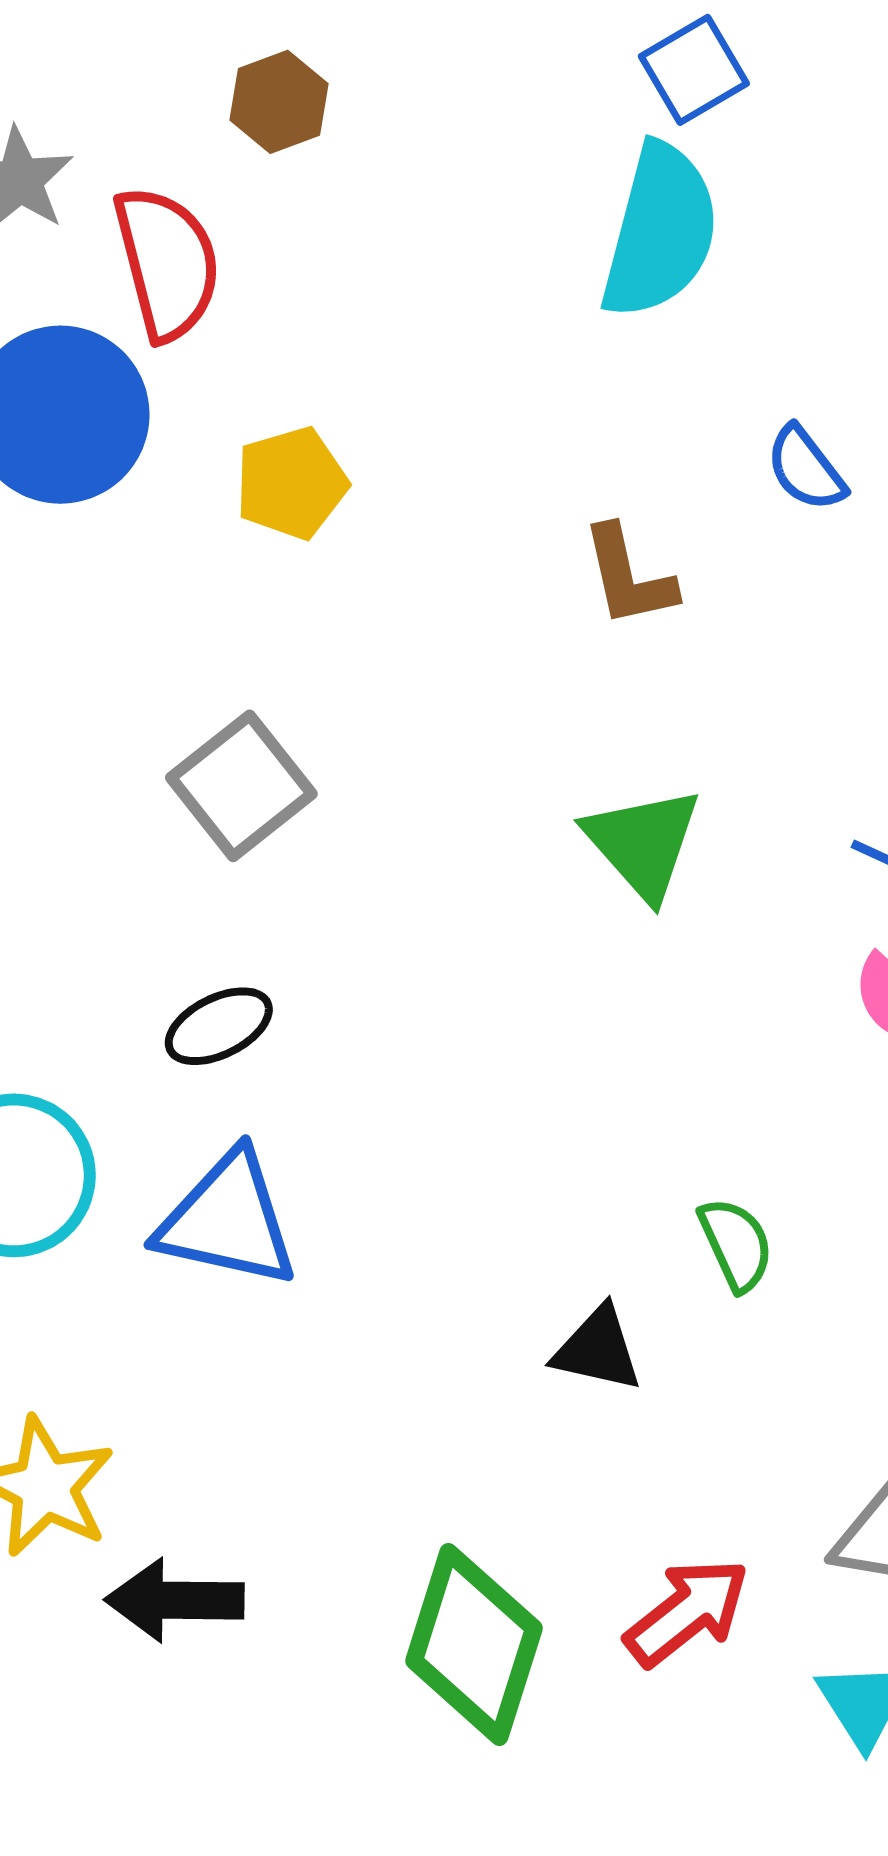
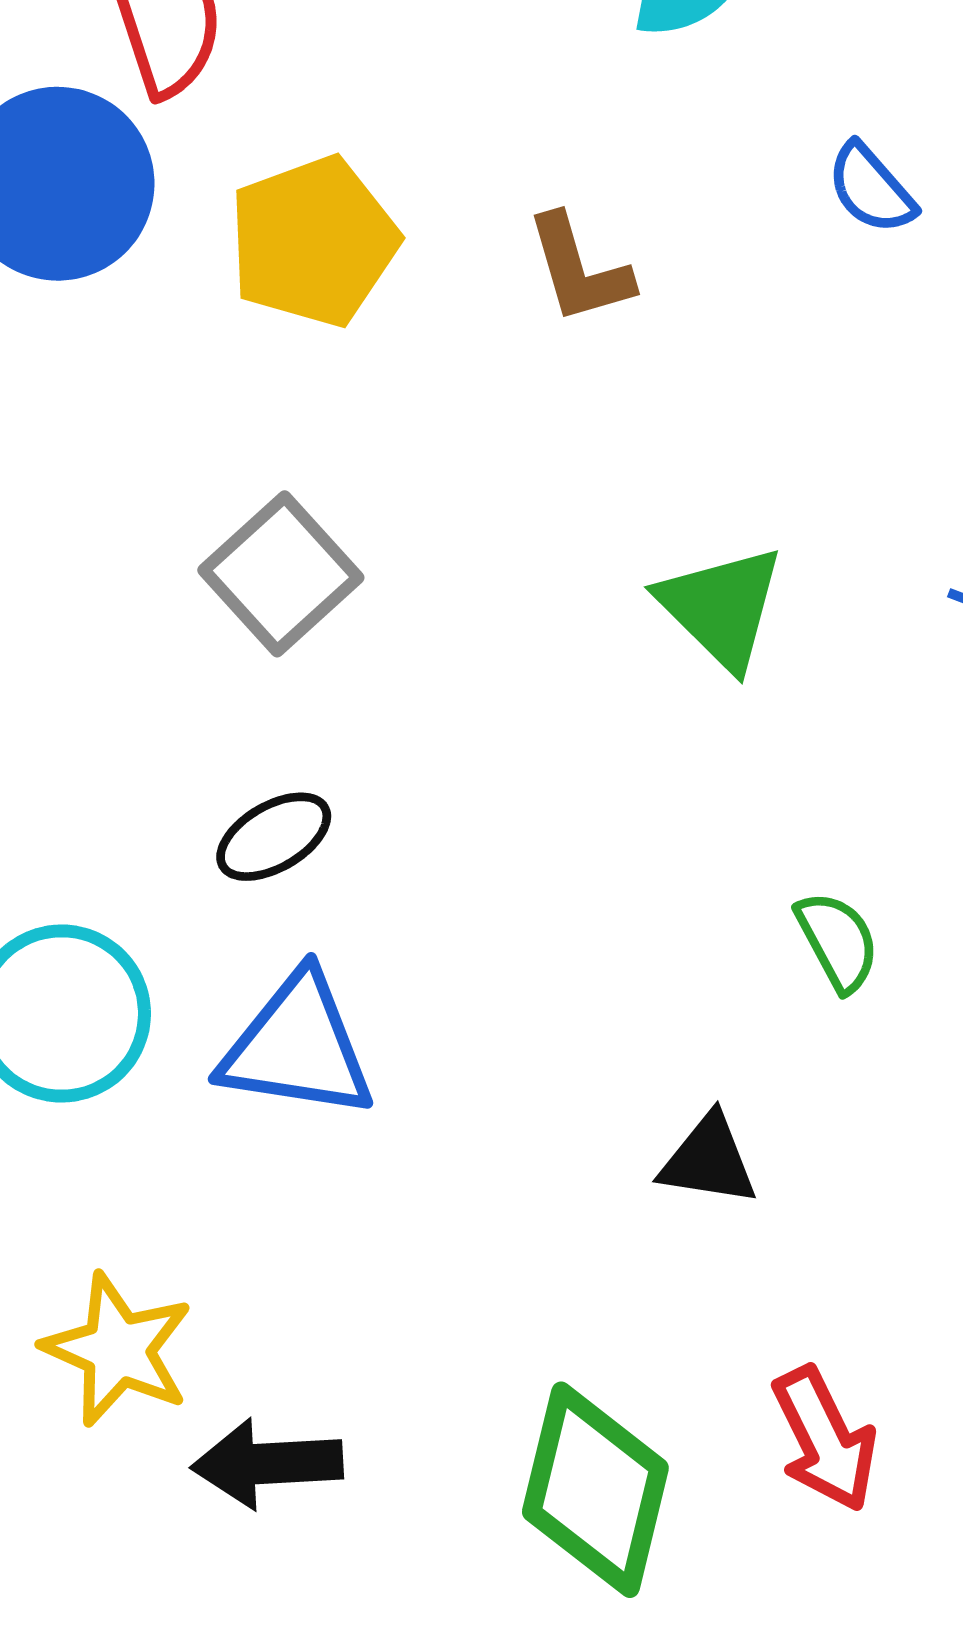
yellow pentagon: (291, 483) -> (313, 241), size x1.4
brown L-shape: (628, 576) -> (579, 269), moved
green semicircle: (736, 1244) -> (838, 941), moved
red arrow: (687, 1612) -> (825, 1439), turned 106

